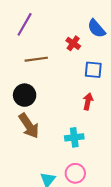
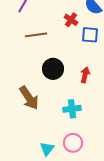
blue square: (93, 70) -> (90, 35), moved
black circle: (25, 95) -> (53, 69), moved

